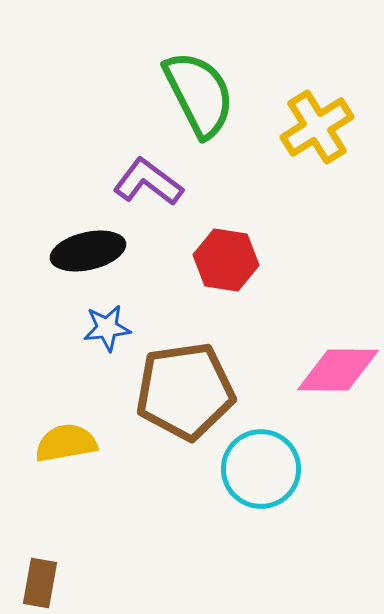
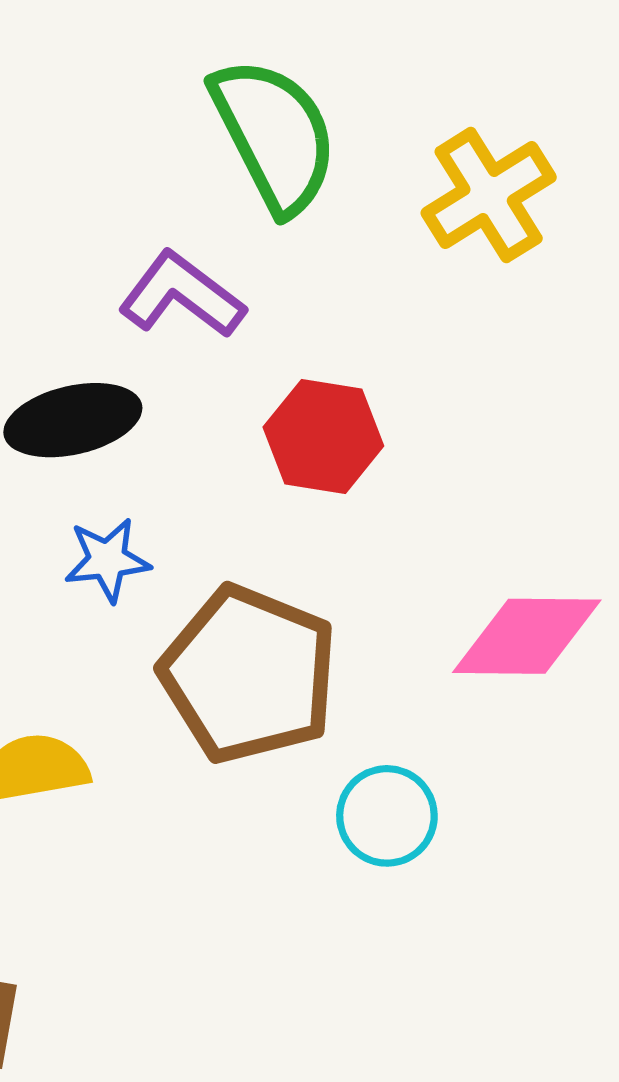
brown pentagon: (185, 391) -> (249, 674), turned 30
cyan circle: (261, 469) -> (387, 816), size x0.7

